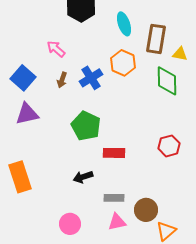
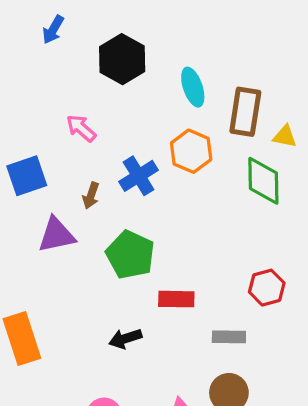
blue square: (23, 78) -> (27, 176), turned 30
brown arrow: (62, 80) -> (91, 196), moved
purple triangle: (27, 114) -> (56, 235), moved
gray rectangle: (114, 198) -> (229, 337), moved

